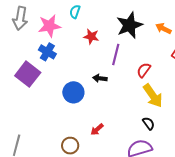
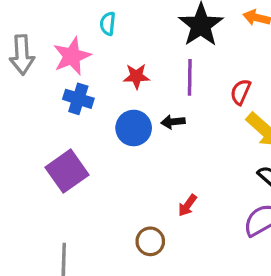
red star: (91, 36) -> (136, 76), moved
purple square: (28, 74) -> (67, 171), moved, turned 30
blue circle: (73, 92) -> (134, 128), moved

